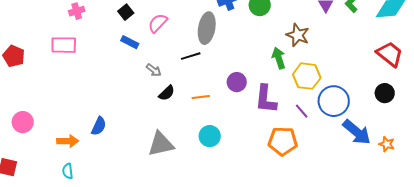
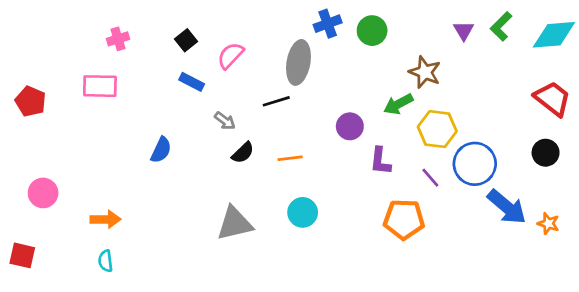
green arrow: (279, 58) -> (398, 104), turned -100
purple circle: (237, 82) -> (350, 126), moved
purple L-shape: (266, 99) -> (380, 161), size x0.7
blue semicircle: (99, 126) -> (161, 150), moved

